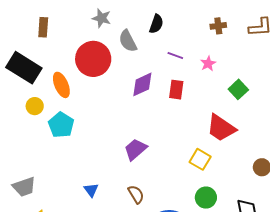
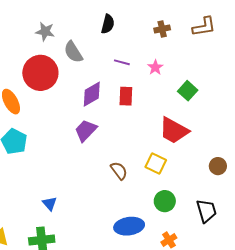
black semicircle: (156, 24) -> (108, 24), moved
purple trapezoid: (135, 149) -> (86, 130), moved
brown semicircle: (136, 194) -> (119, 171), moved

